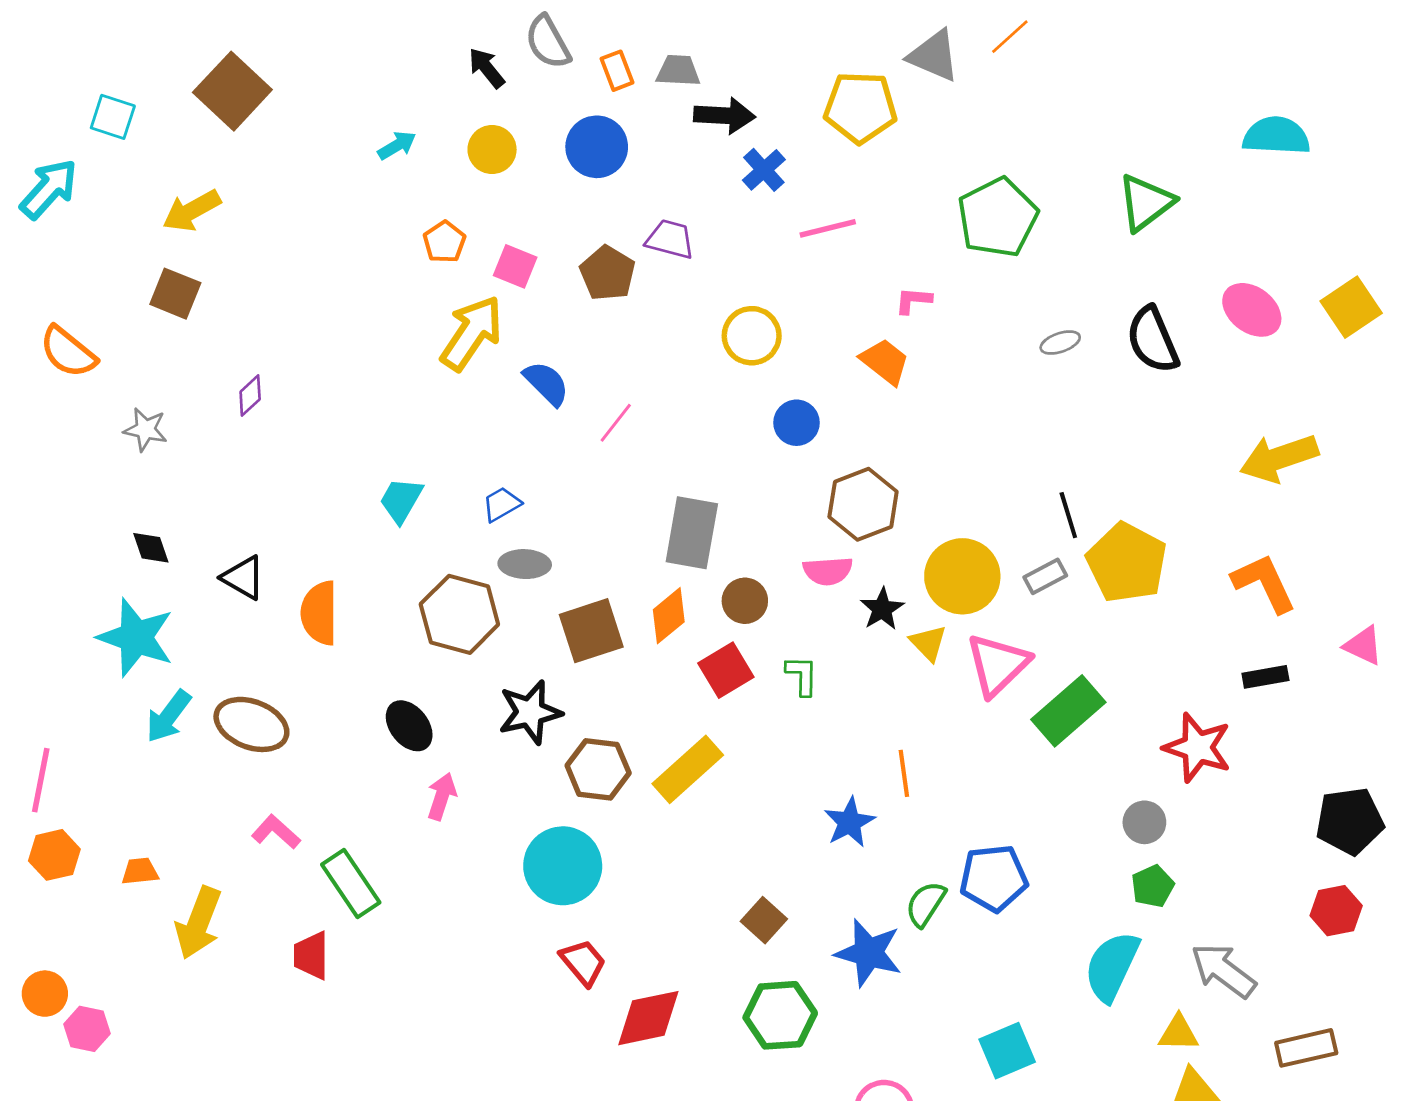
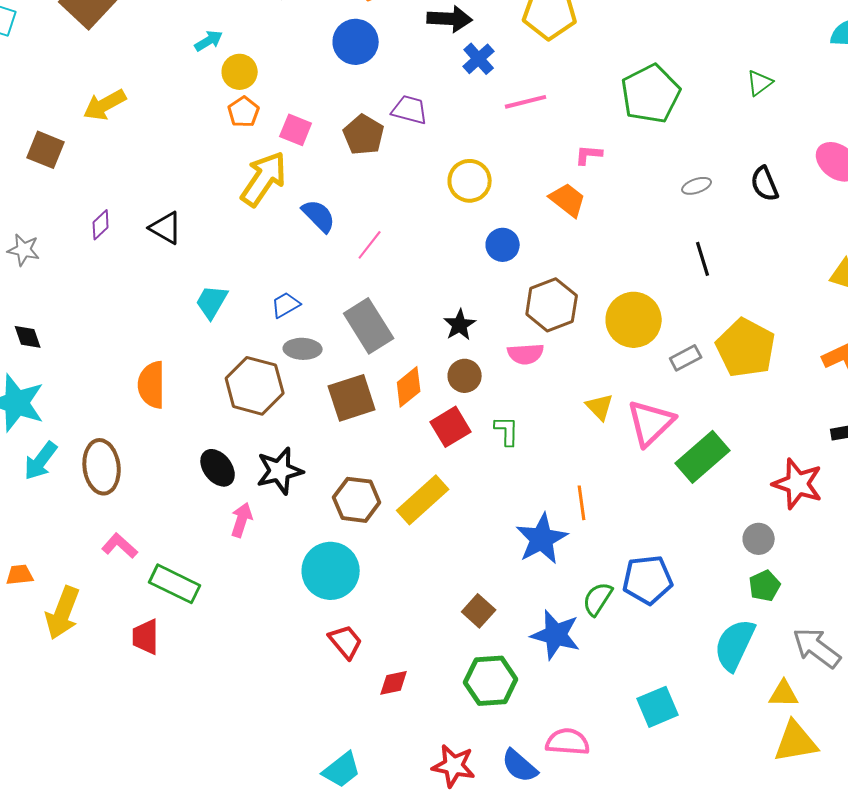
yellow circle: (492, 150) -> (240, 72), moved
green triangle: (1146, 203) -> (760, 83), size x0.6
yellow arrow: (192, 211) -> (105, 105), moved
black semicircle: (1153, 340) -> (765, 184), size x0.7
black line: (1068, 515) -> (703, 259), moved
gray rectangle: (692, 533) -> (369, 326), moved, turned -42
yellow circle: (962, 576) -> (634, 320), moved
black triangle: (243, 578) -> (166, 228), moved
black star: (882, 609) -> (460, 325), moved
black star: (530, 712) -> (280, 471), moved
brown ellipse: (251, 724) -> (102, 467), turned 62
blue star: (850, 822) -> (542, 539), size x1.4
green rectangle: (351, 883) -> (175, 584), turned -30
red diamond: (648, 1018) -> (394, 683), size x0.6

